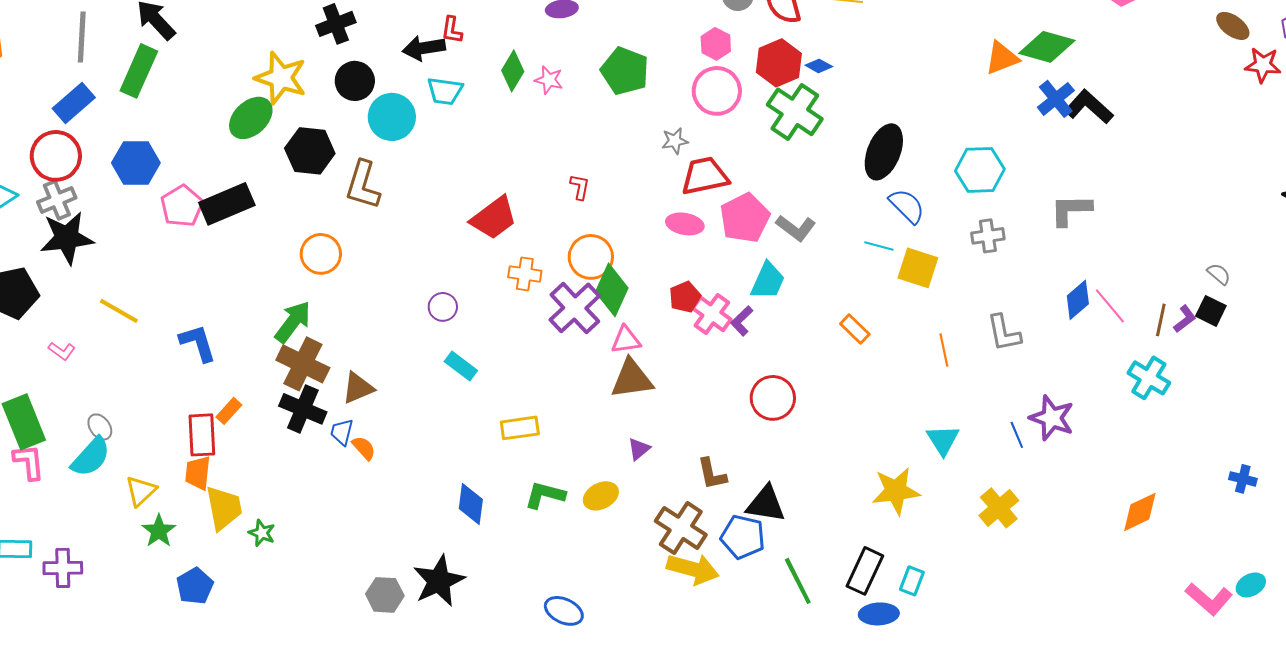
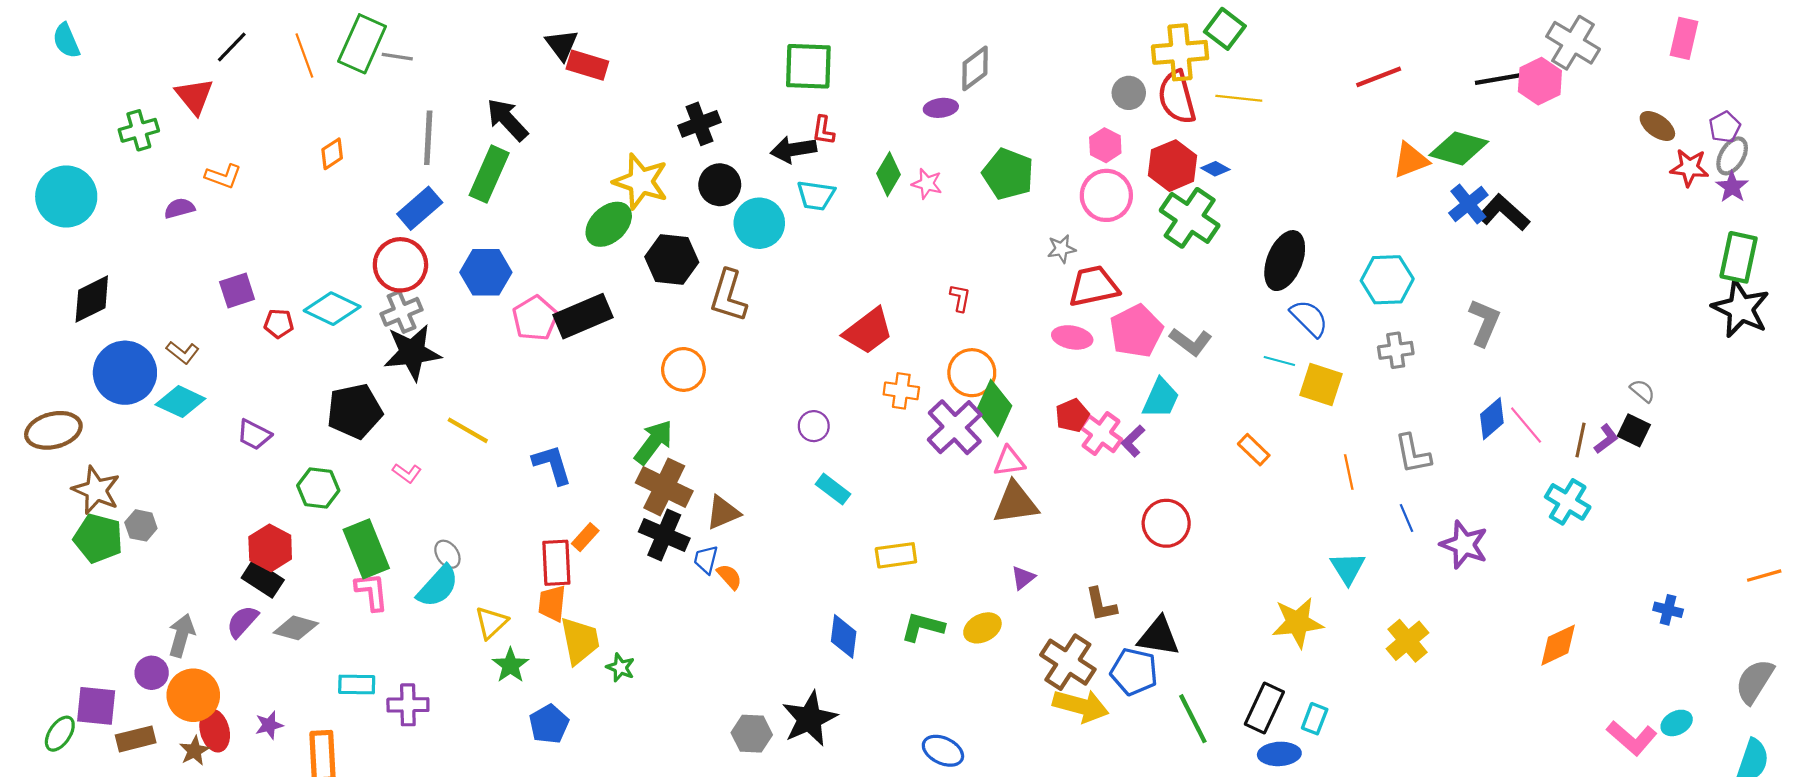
gray L-shape: (1071, 210) -> (1484, 323), turned 114
blue line: (1017, 435) -> (1406, 518), moved

